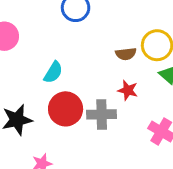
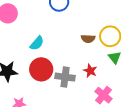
red star: (128, 90) -> (90, 71), moved

